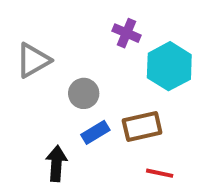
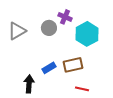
gray circle: (84, 93) -> (49, 28), moved

